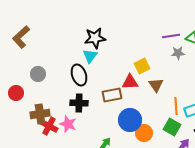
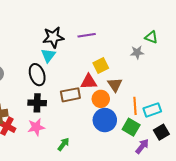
purple line: (171, 36) -> (87, 35), moved
blue circle: (130, 120) -> (105, 120), moved
pink star: (68, 124) -> (36, 127), moved, turned -30
orange circle: (144, 133) -> (101, 99), moved

